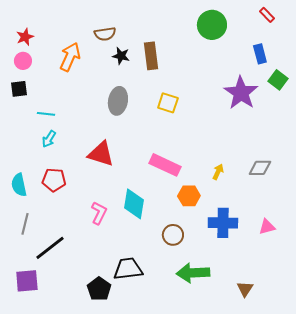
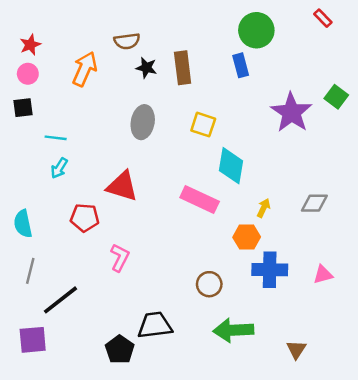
blue rectangle: (260, 54) -> (241, 65), moved
red pentagon: (54, 180) -> (85, 218), moved
orange hexagon: (189, 196) -> (247, 237), moved
cyan diamond: (134, 204) -> (231, 166), moved

